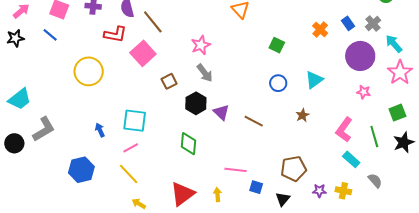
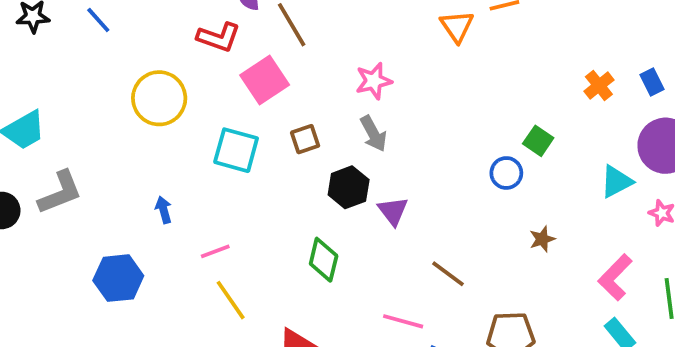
green square: (277, 45) -> (538, 141), moved
cyan triangle: (314, 80) -> (616, 182), moved
cyan square: (135, 121) -> (236, 150), moved
brown line: (254, 121) -> (448, 274), moved
yellow line: (129, 174) -> (231, 300), moved

